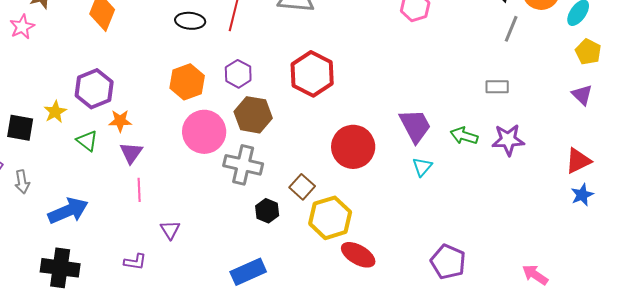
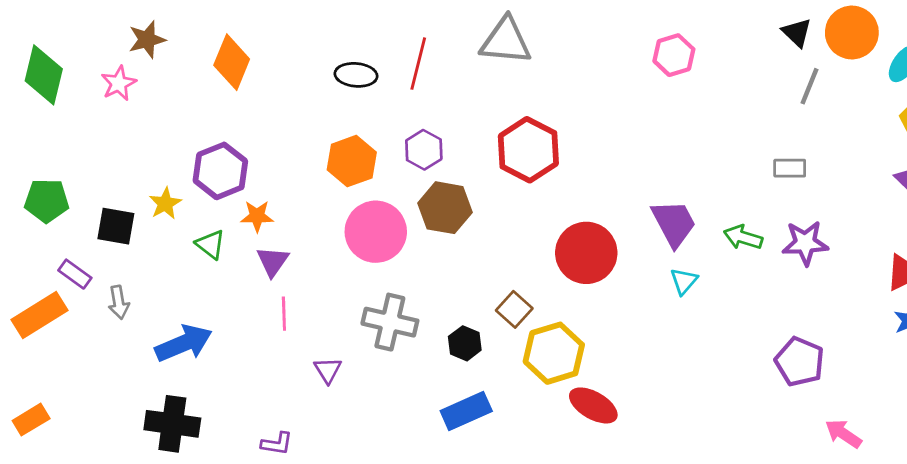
gray cross: (243, 165) -> (390, 322), moved
purple L-shape: (135, 262) -> (277, 444), moved
purple pentagon: (448, 262) -> (800, 362), moved
blue rectangle: (248, 272) -> (466, 411), moved

